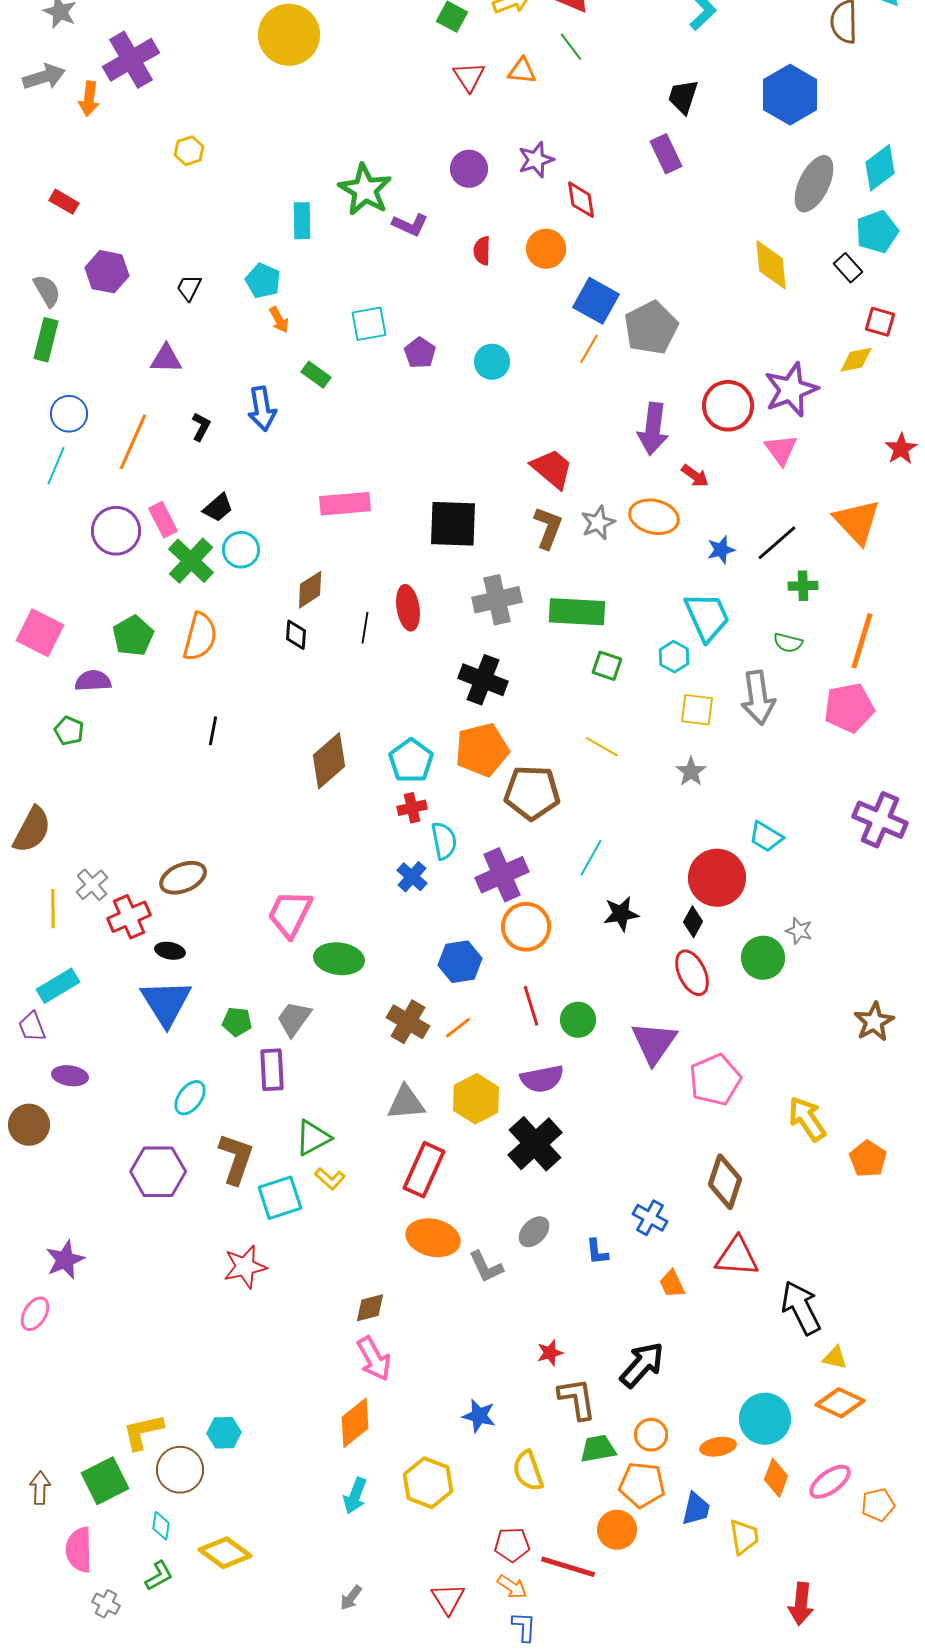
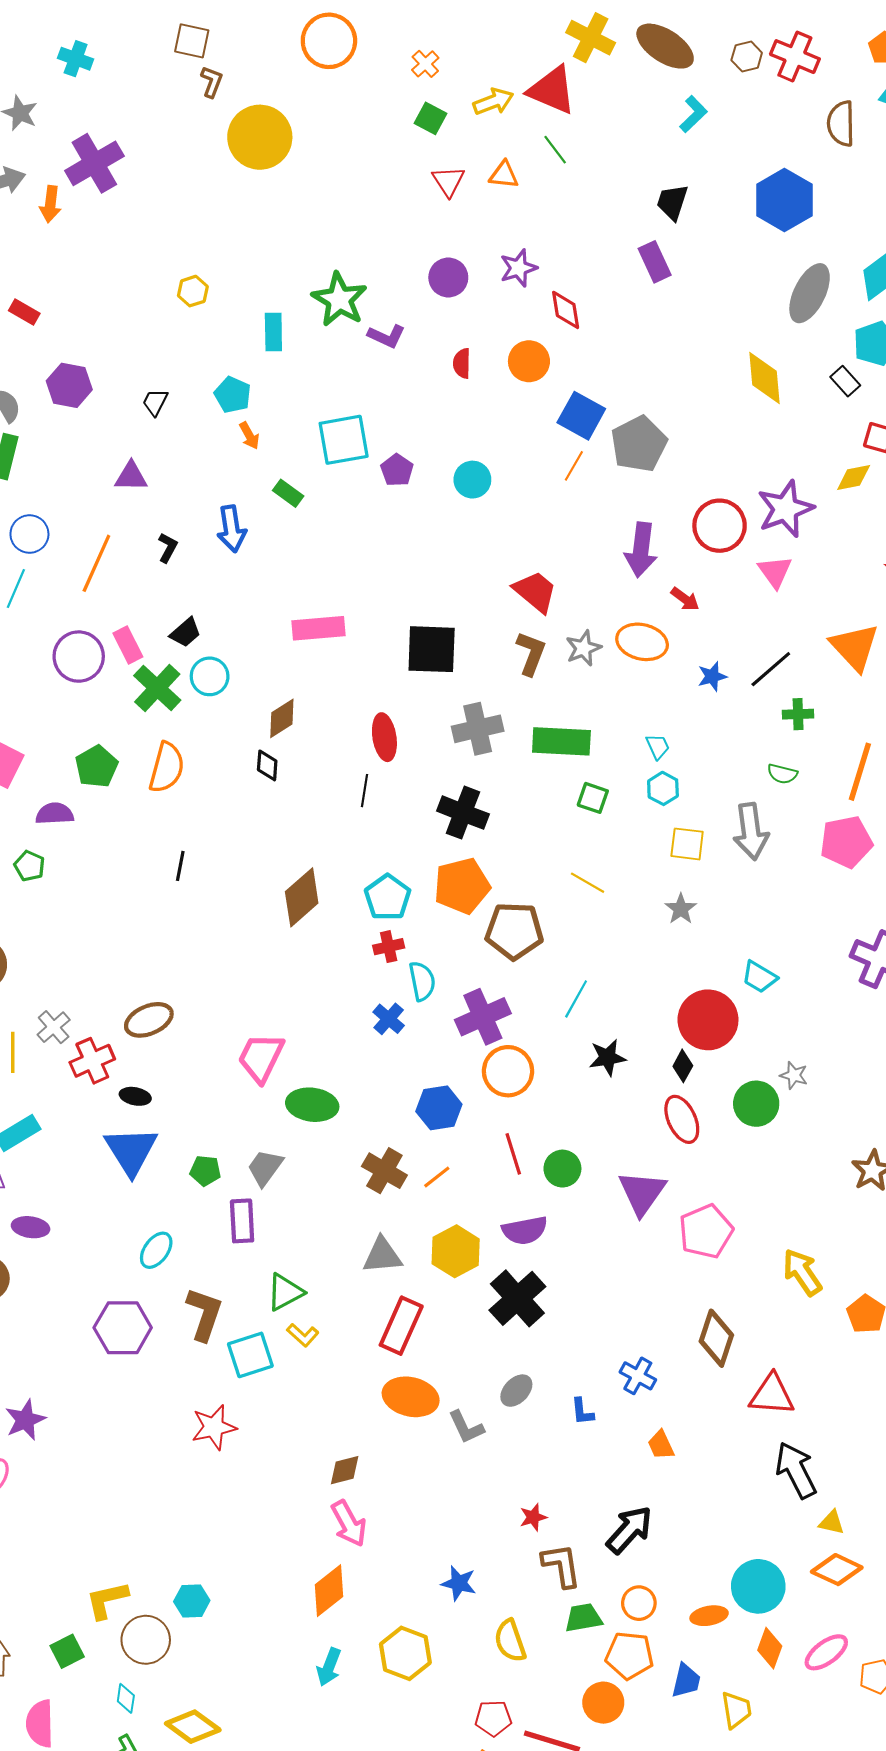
yellow hexagon: (189, 151) -> (193, 291), moved
cyan square: (369, 324) -> (344, 440), size x1.4
cyan trapezoid: (707, 617) -> (658, 747), moved, size x0.5
black line: (365, 628) -> (365, 791), moved
red triangle: (737, 1257) -> (772, 1395), moved
green square: (105, 1481) -> (67, 1651), size x0.7

